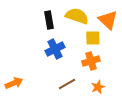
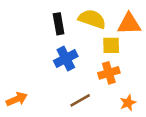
orange triangle: (108, 20) -> (129, 24), turned -45
orange star: (98, 87) -> (128, 103), moved

